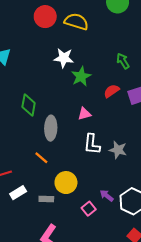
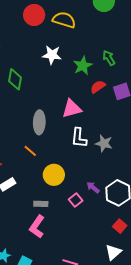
green star: (81, 76) -> (83, 66), moved
green diamond: (29, 105) -> (15, 79), moved
pink triangle: (84, 114) -> (72, 109), size x1.5
gray rectangle: (46, 199) -> (41, 204), moved

